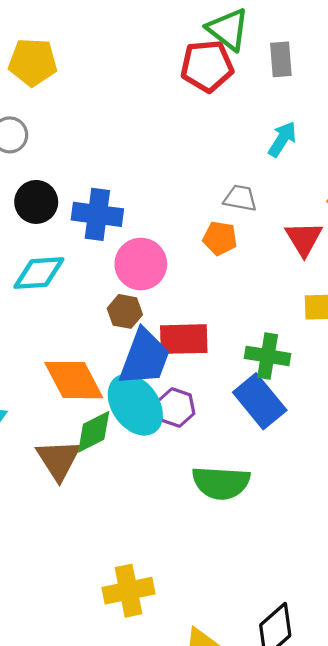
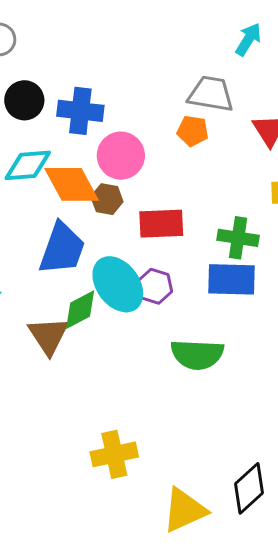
gray trapezoid: (240, 198) -> (211, 94), size x1.5
blue trapezoid: (145, 357) -> (62, 249), moved
orange diamond: (74, 380) -> (72, 184), moved
blue rectangle: (260, 401) -> (231, 279), turned -48

